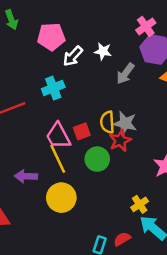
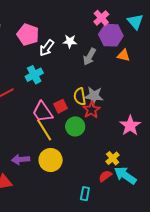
pink pentagon: (51, 37) -> (28, 35), turned 30
purple arrow: (26, 176) -> (21, 159), moved
red semicircle: (122, 239) -> (105, 176), moved

